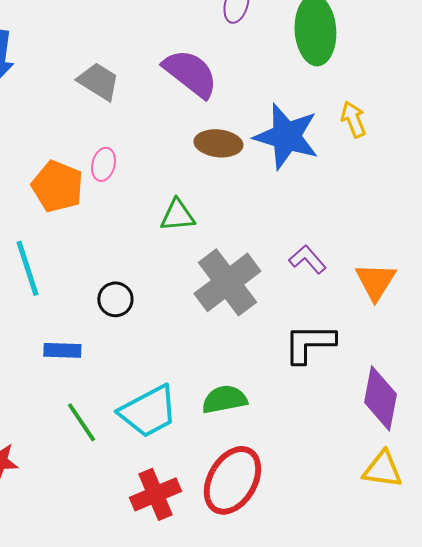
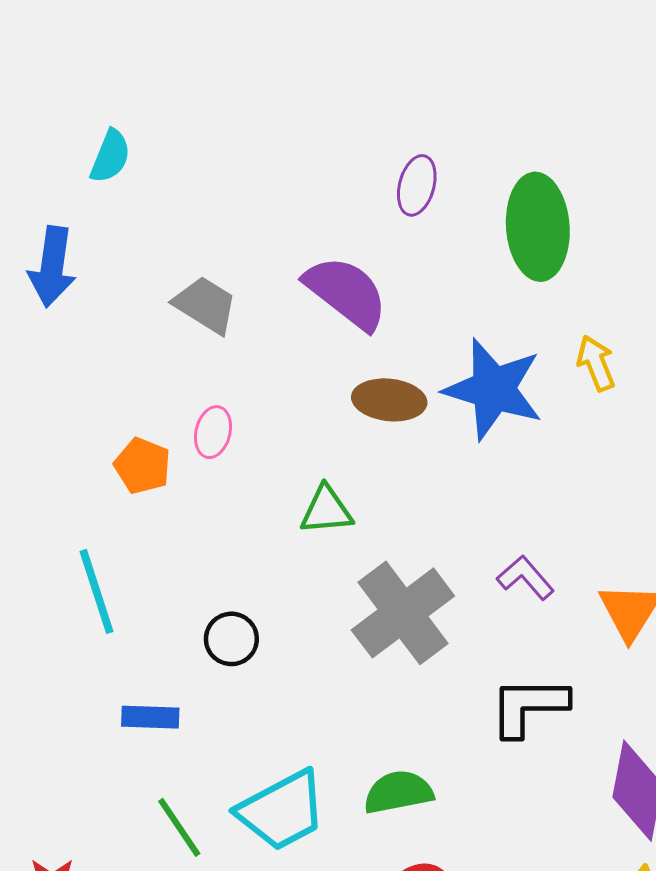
orange pentagon: (57, 186) -> (142, 466), size x0.7

